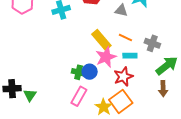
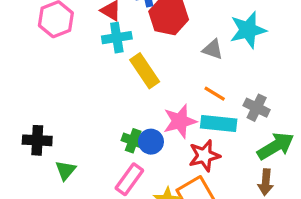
yellow rectangle: (101, 40) -> (145, 71), moved
cyan rectangle: (130, 56) -> (219, 123), size x1.5
black cross: (12, 89) -> (37, 140), moved
green triangle: (30, 95) -> (66, 170), moved

